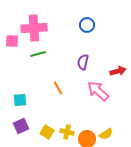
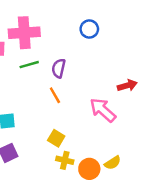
purple semicircle: (83, 62) -> (59, 68), moved
orange line: (58, 88) -> (55, 95), moved
yellow square: (47, 132) -> (56, 138), moved

